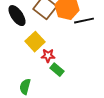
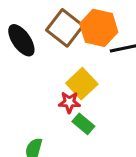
yellow square: (35, 42) -> (82, 84), moved

